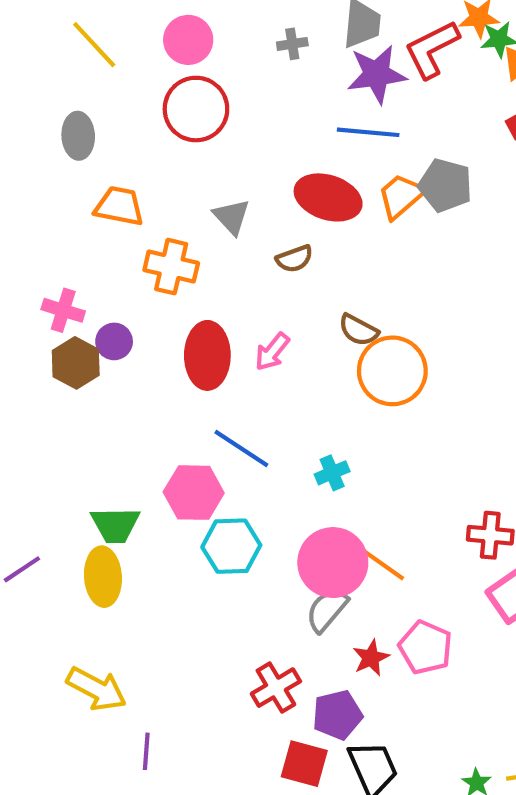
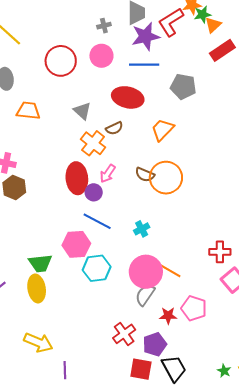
pink circle: (188, 40) -> (101, 56), moved
orange trapezoid: (401, 196) -> (162, 130), moved
orange cross: (171, 267) -> (93, 143), moved, turned 30
brown semicircle: (358, 330) -> (145, 175), moved
purple circle: (114, 341) -> (94, 192), moved
red star: (371, 658) -> (168, 316), turned 30

